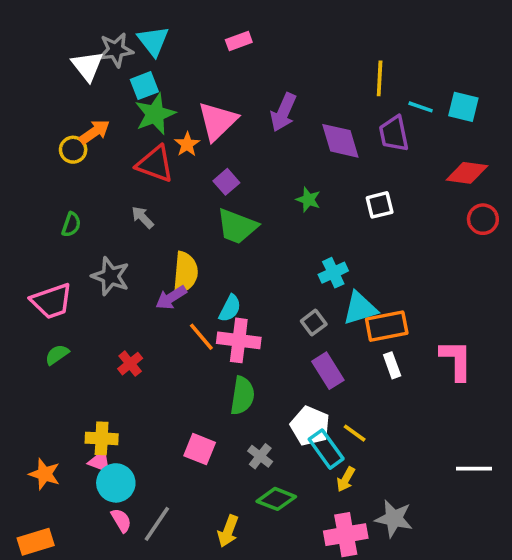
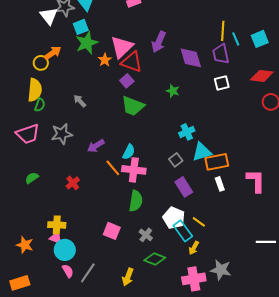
yellow line: (380, 78) -> (223, 31), moved
cyan line: (421, 107) -> (236, 39), turned 48
cyan square: (463, 107) -> (260, 39), turned -36
red triangle: (155, 164) -> (132, 62), moved
white square: (380, 205) -> (222, 83), moved
yellow semicircle: (185, 273) -> (35, 90), moved
gray star: (110, 276) -> (62, 134), turned -30
pink trapezoid: (52, 301) -> (28, 134), moved

